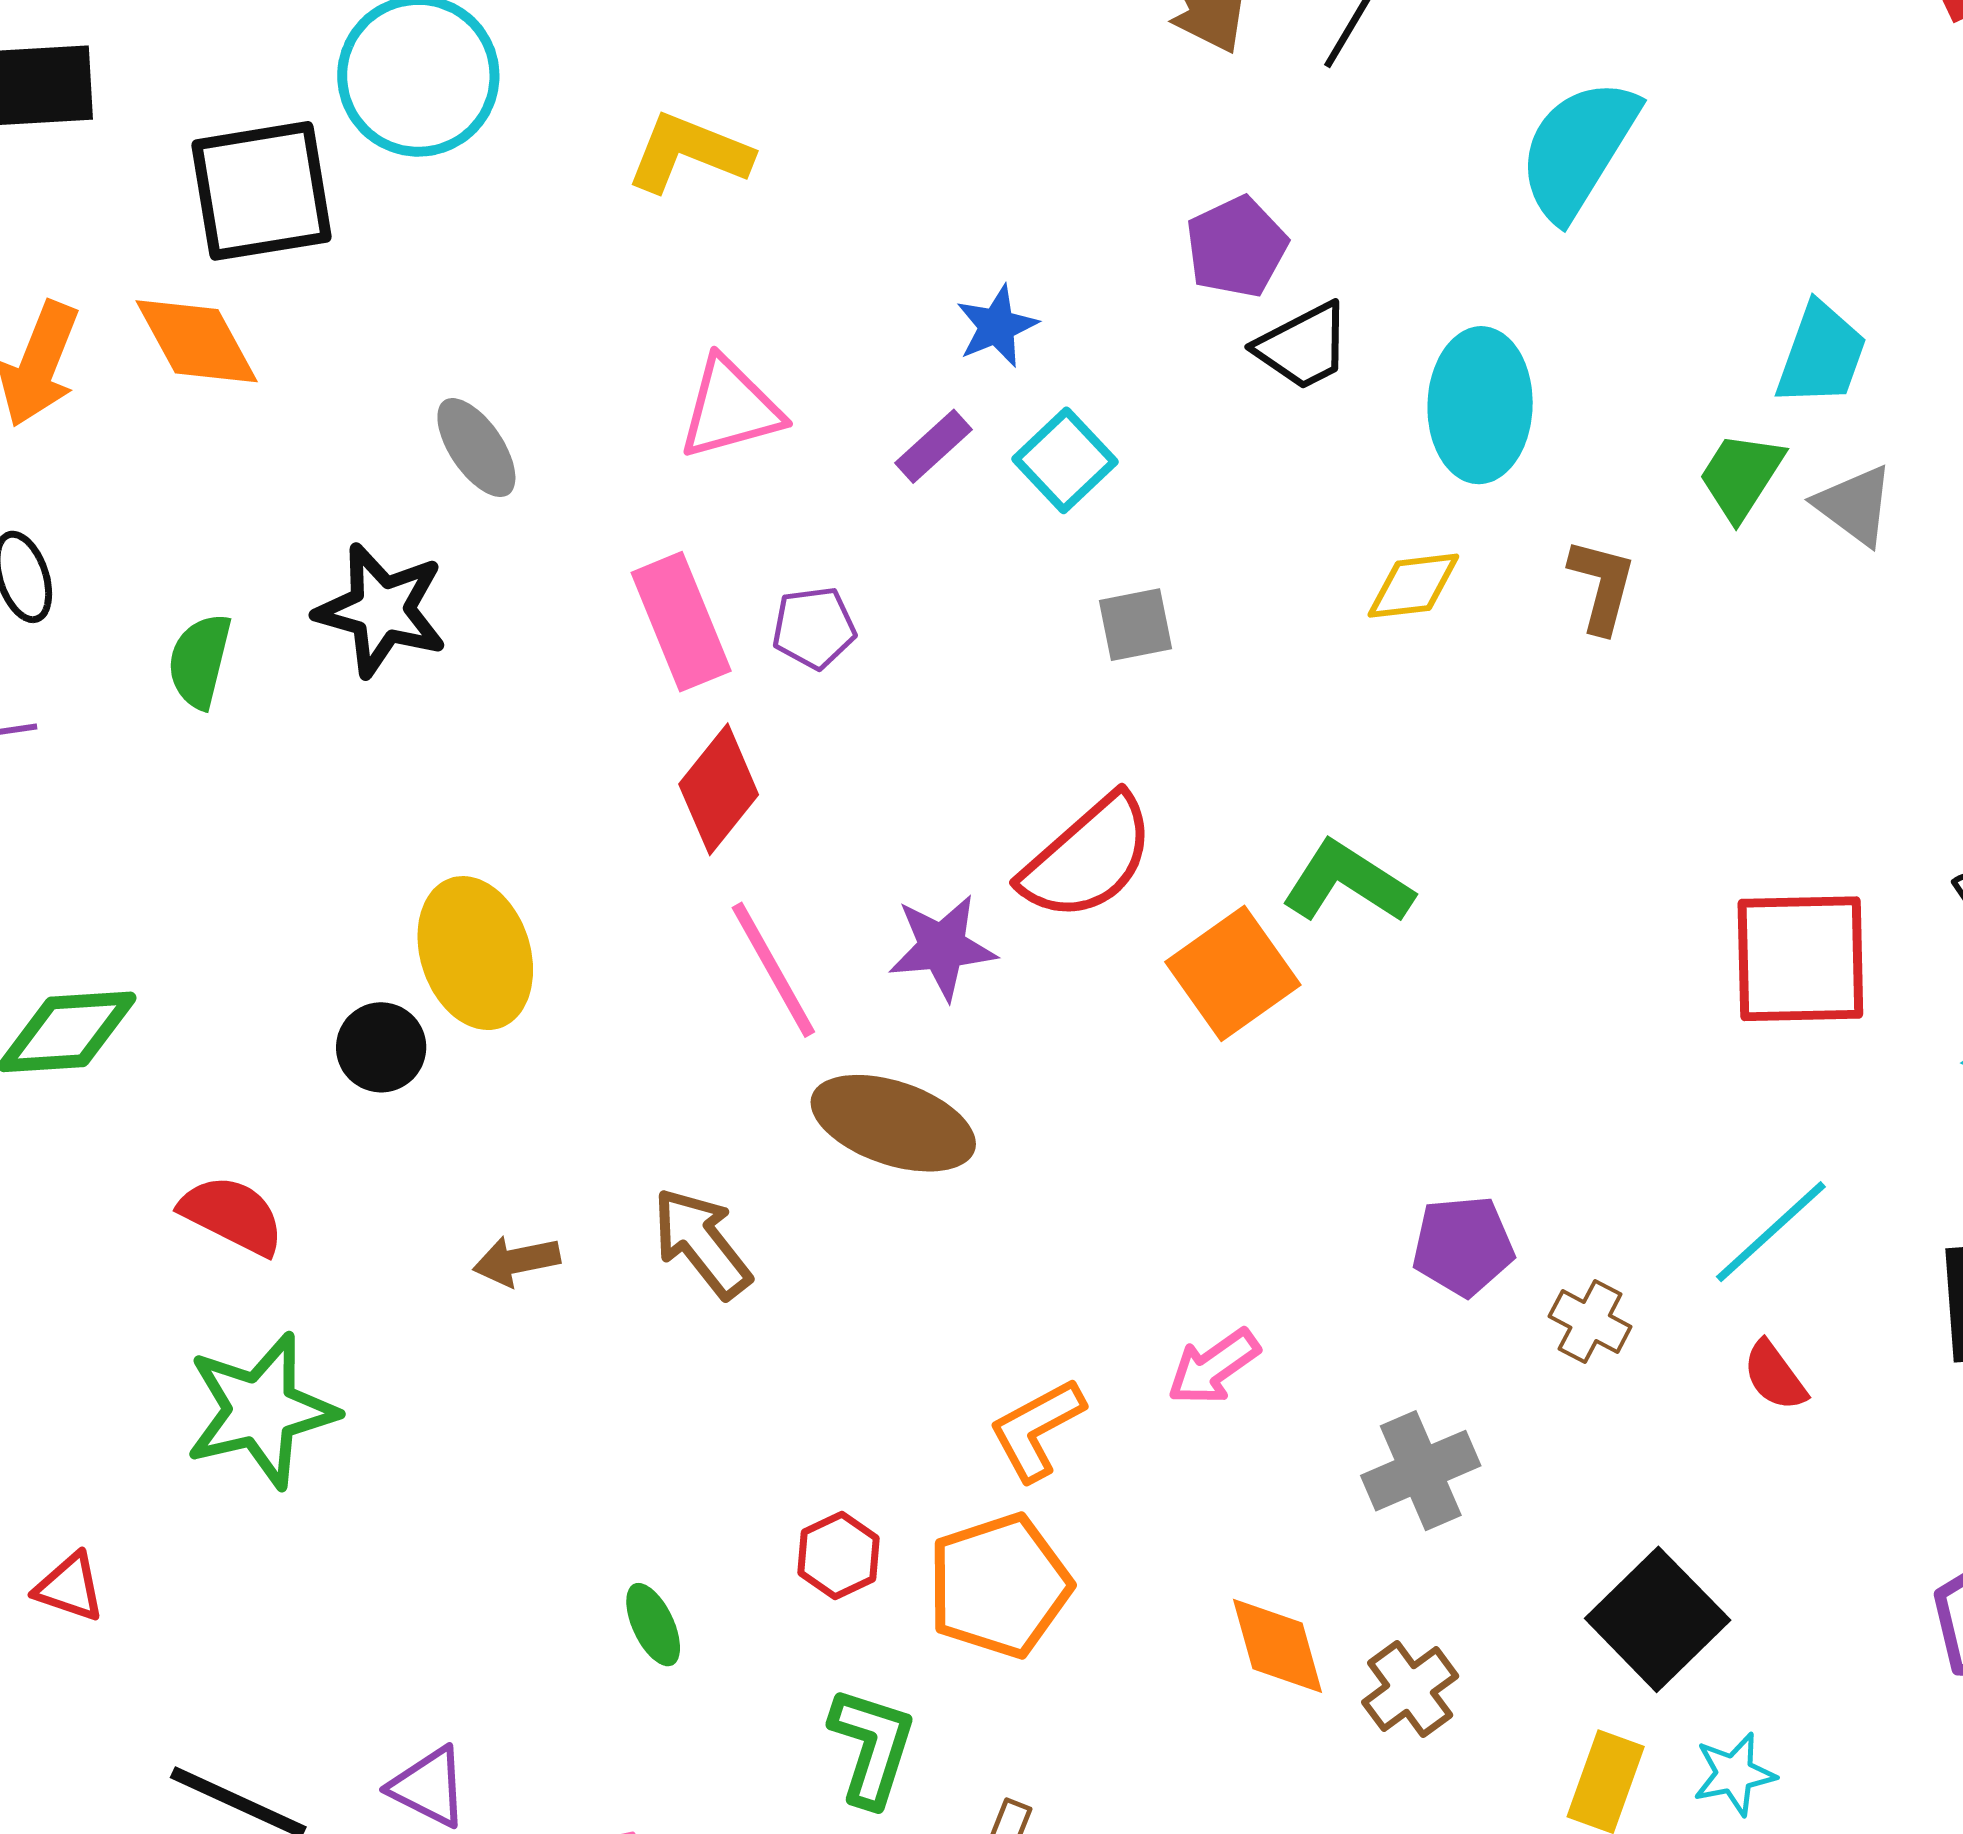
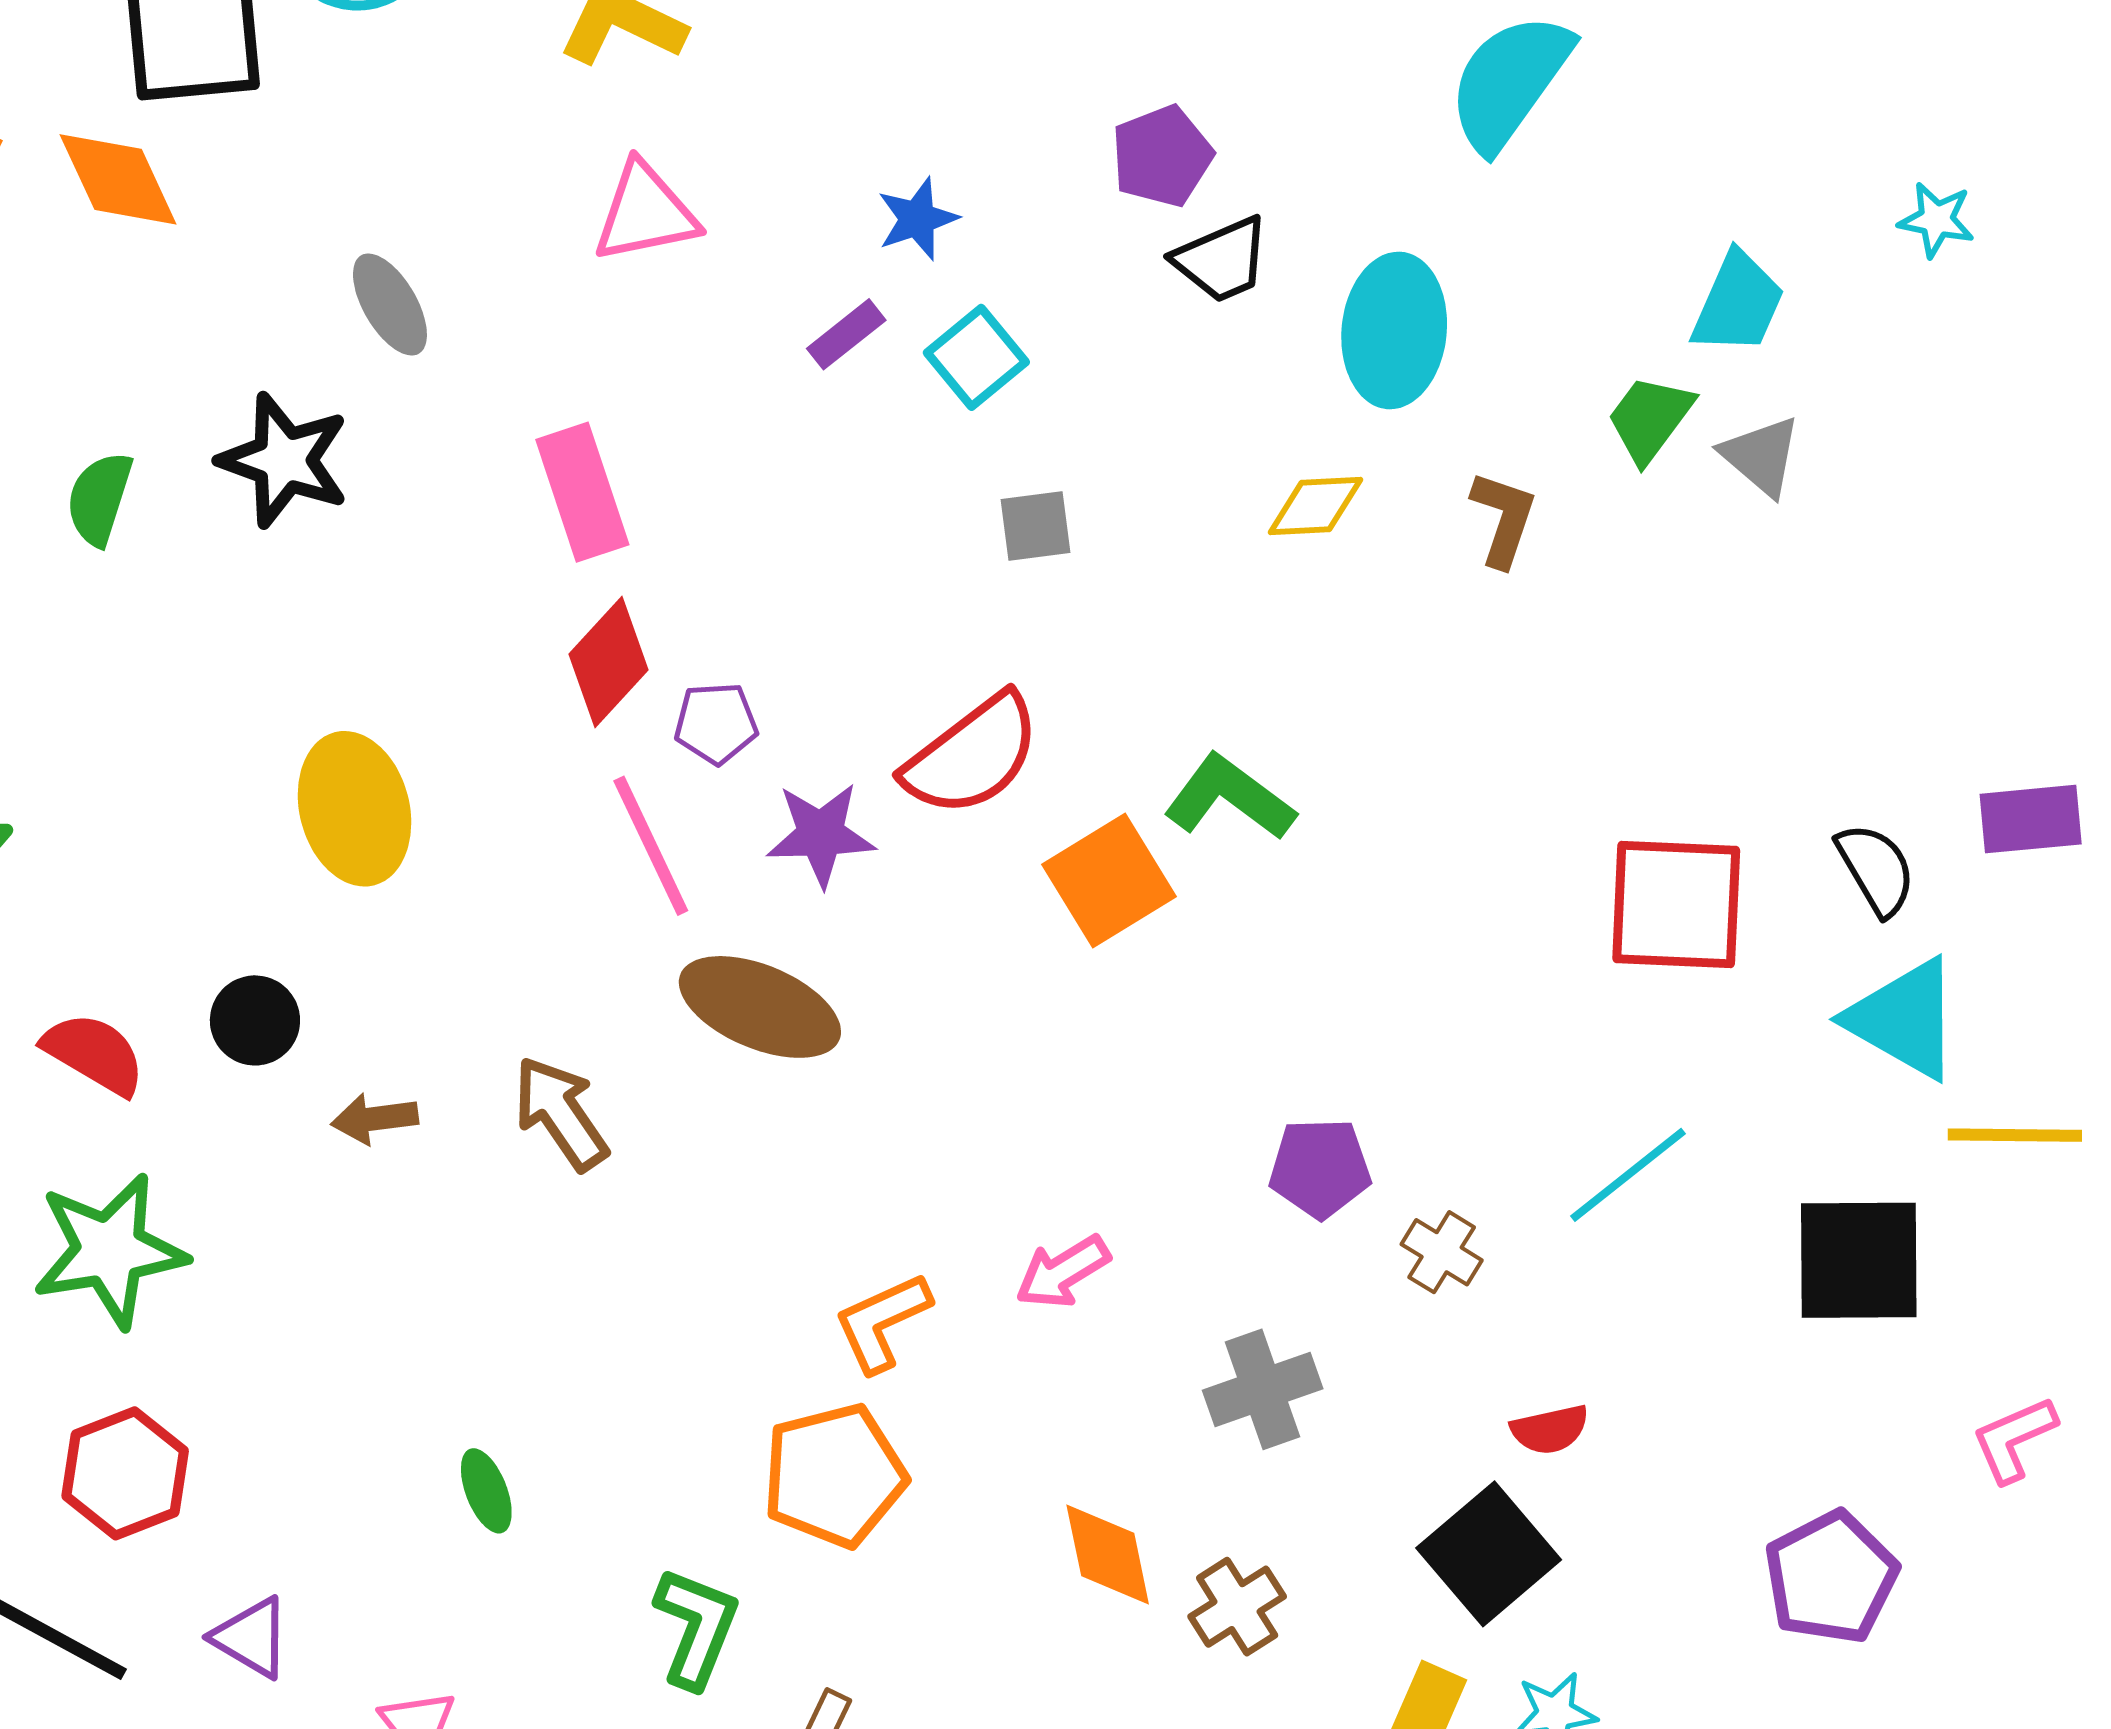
pink triangle: (730, 408) -> (645, 213), moved
purple pentagon: (814, 628) -> (716, 723), moved
black circle: (381, 1047) -> (255, 1020), moved
red semicircle: (1775, 1376) -> (1550, 1429), moved, turned -70
red hexagon: (838, 1556) -> (125, 1473), moved, size x1.5

